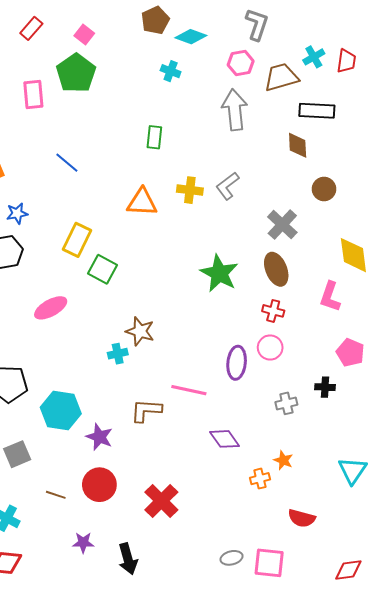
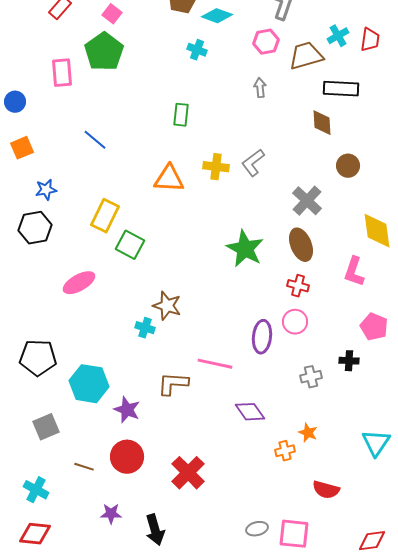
gray arrow: (235, 110) -> (260, 88), size x0.5
cyan cross: (118, 354) -> (145, 328), turned 30

